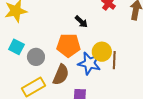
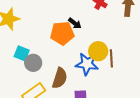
orange pentagon: (68, 45) -> (62, 33), moved
cyan square: (16, 47) -> (22, 53), moved

